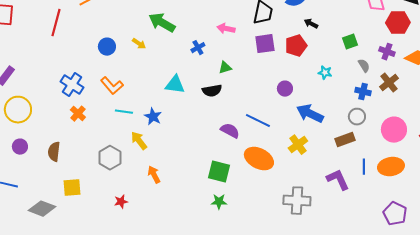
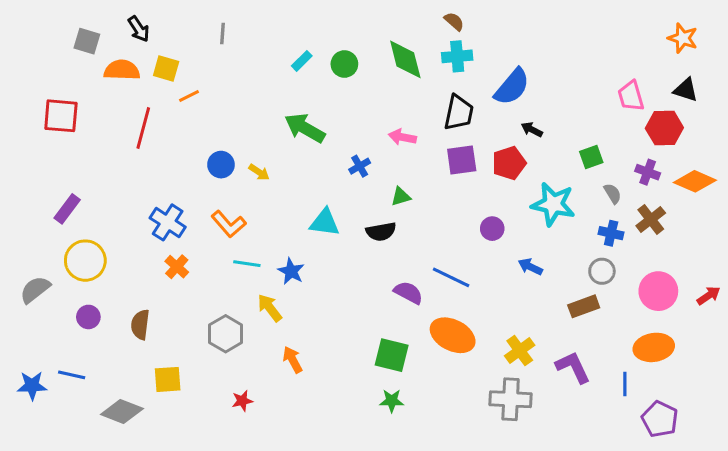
yellow arrow: (139, 44) -> (259, 172), moved
cyan star: (325, 73) -> (553, 204), size x2.0
blue arrow: (310, 114) -> (530, 267), size x0.6
yellow cross: (298, 145) -> (520, 350), moved
blue line: (364, 167) -> (625, 384), moved

